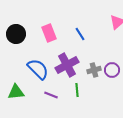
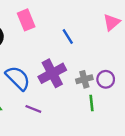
pink rectangle: (49, 33) -> (26, 20), moved
green line: (77, 90) -> (91, 103), moved

